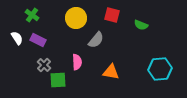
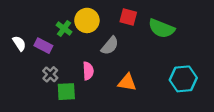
green cross: (32, 15) -> (64, 28), moved
green semicircle: (141, 25) -> (161, 28), size x1.6

